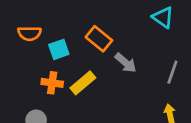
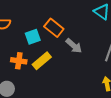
cyan square: (59, 49) -> (33, 37), moved

